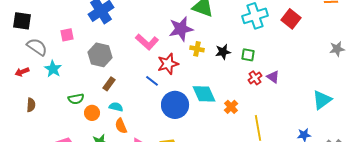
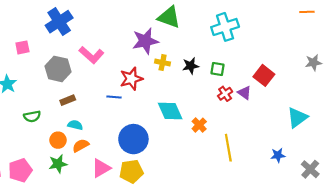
red square: (291, 19) -> (264, 75), moved
pink L-shape: (147, 42) -> (91, 55), moved
blue line: (152, 81) -> (114, 97), turned -32
brown rectangle: (109, 84) -> (68, 100), turned 32
blue circle: (175, 105) -> (133, 139), moved
orange circle: (92, 113) -> (58, 140), moved
orange semicircle: (121, 126) -> (81, 146), turned 84

